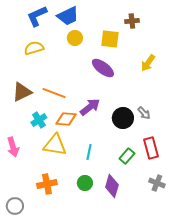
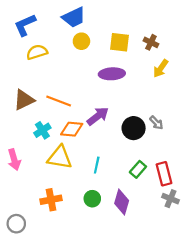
blue L-shape: (37, 16) -> (25, 25), moved
brown cross: (132, 21) -> (151, 42), moved, turned 32
purple ellipse: (103, 68) -> (112, 74), turned -40
red rectangle: (151, 148) -> (164, 174), moved

